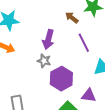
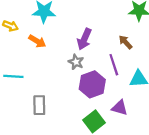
brown arrow: (72, 18) -> (126, 42), moved
purple line: (84, 43) -> (114, 65), moved

